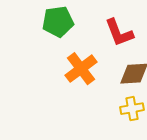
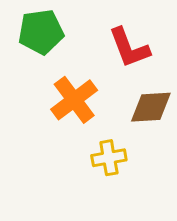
yellow cross: (132, 109) -> (109, 158), moved

